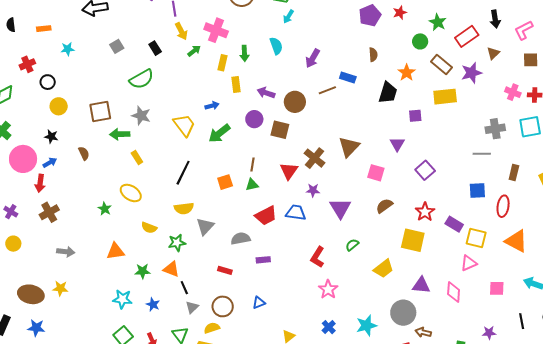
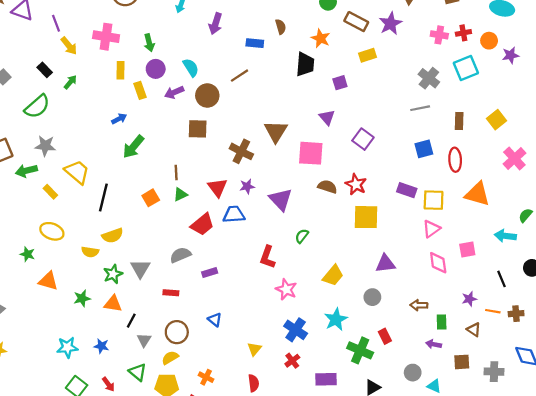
cyan semicircle: (276, 46) -> (191, 68), moved
green arrow: (194, 51) -> (70, 82), moved
green arrow: (244, 53) -> (149, 43), moved
purple arrow: (313, 58) -> (216, 24), moved
blue rectangle: (348, 78) -> (255, 43), moved
purple arrow: (266, 93) -> (174, 92), turned -30
yellow rectangle: (445, 97) -> (367, 55), size x0.7
purple circle: (254, 119) -> (156, 69), moved
yellow trapezoid: (184, 125) -> (77, 172), moved
gray cross: (495, 129) -> (429, 78), turned -30
red triangle: (289, 171) -> (217, 188), moved
pink square: (376, 173) -> (311, 153), size x1.4
brown semicircle: (384, 206) -> (327, 187), turned 66
red star: (425, 212) -> (356, 184), moved
gray triangle: (205, 226) -> (140, 269), moved
yellow semicircle: (149, 228) -> (90, 252), moved
orange triangle: (116, 251) -> (48, 281), moved, turned 36
yellow trapezoid: (384, 269) -> (333, 276), moved
green star: (142, 271) -> (82, 298), moved
black line: (184, 288) -> (131, 321), turned 64
pink diamond: (454, 292) -> (438, 263), moved
blue triangle: (259, 303) -> (215, 320), turned -48
gray circle: (403, 313) -> (372, 297), size x0.6
blue cross: (329, 327) -> (296, 330), size x1.5
brown arrow: (423, 332) -> (419, 305), moved

